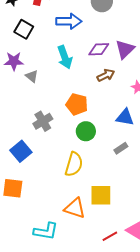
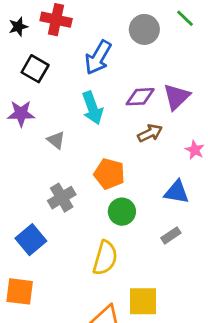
blue arrow: (69, 21) -> (98, 57), turned 120
gray triangle: (32, 76) -> (56, 140), moved

